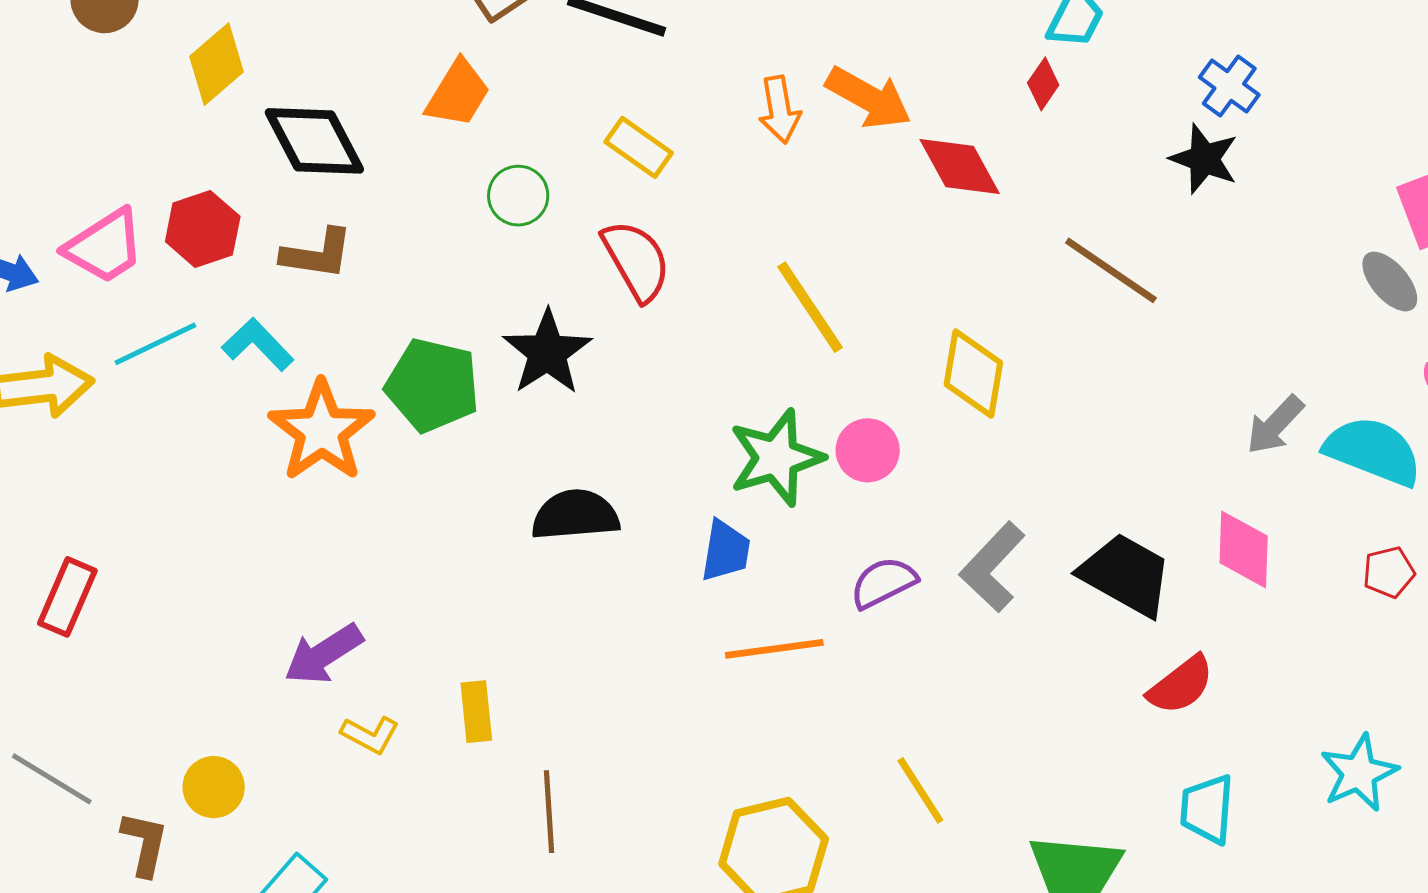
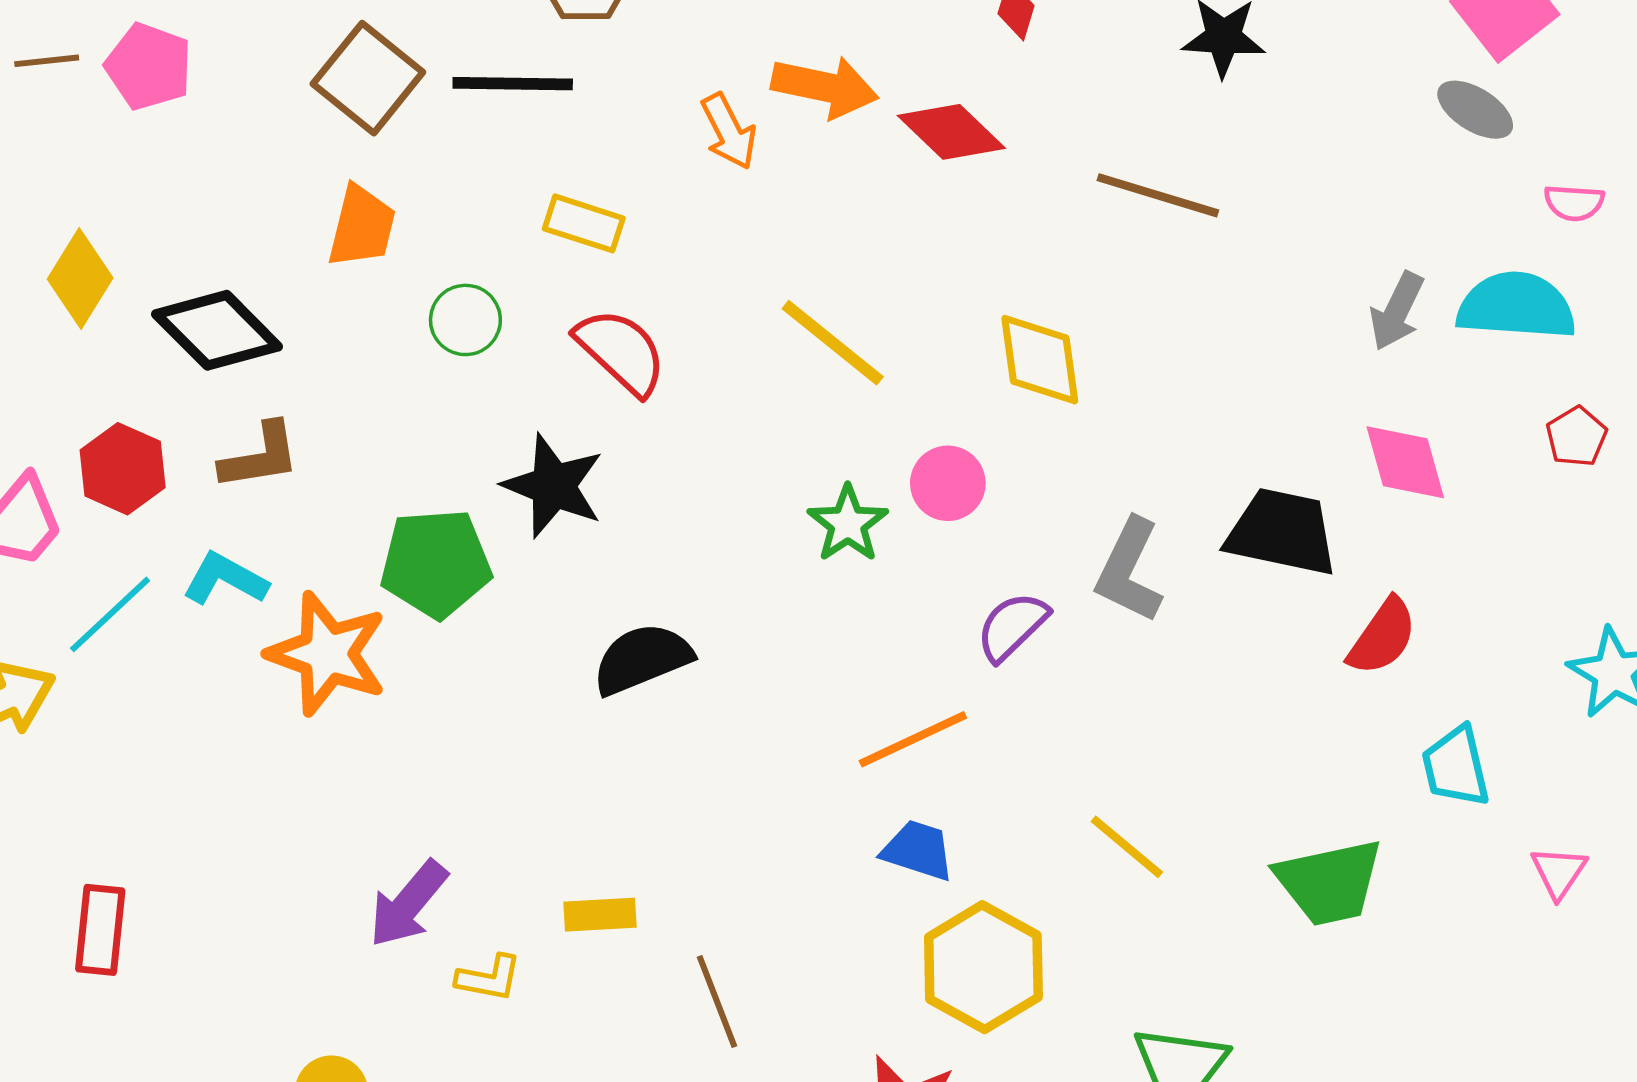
green star: (776, 458) -> (848, 524), size x0.7
blue trapezoid: (726, 551) -> (918, 850), moved, turned -64
yellow rectangle: (476, 712) -> (600, 915), turned -70

